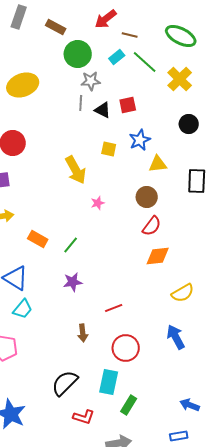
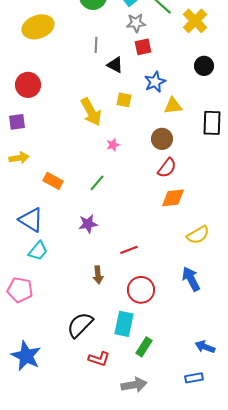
gray star: (91, 81) -> (136, 23), moved
black triangle: (103, 110) -> (115, 65), moved
yellow square: (109, 149) -> (124, 100), moved
green line: (71, 245) -> (97, 183), moved

